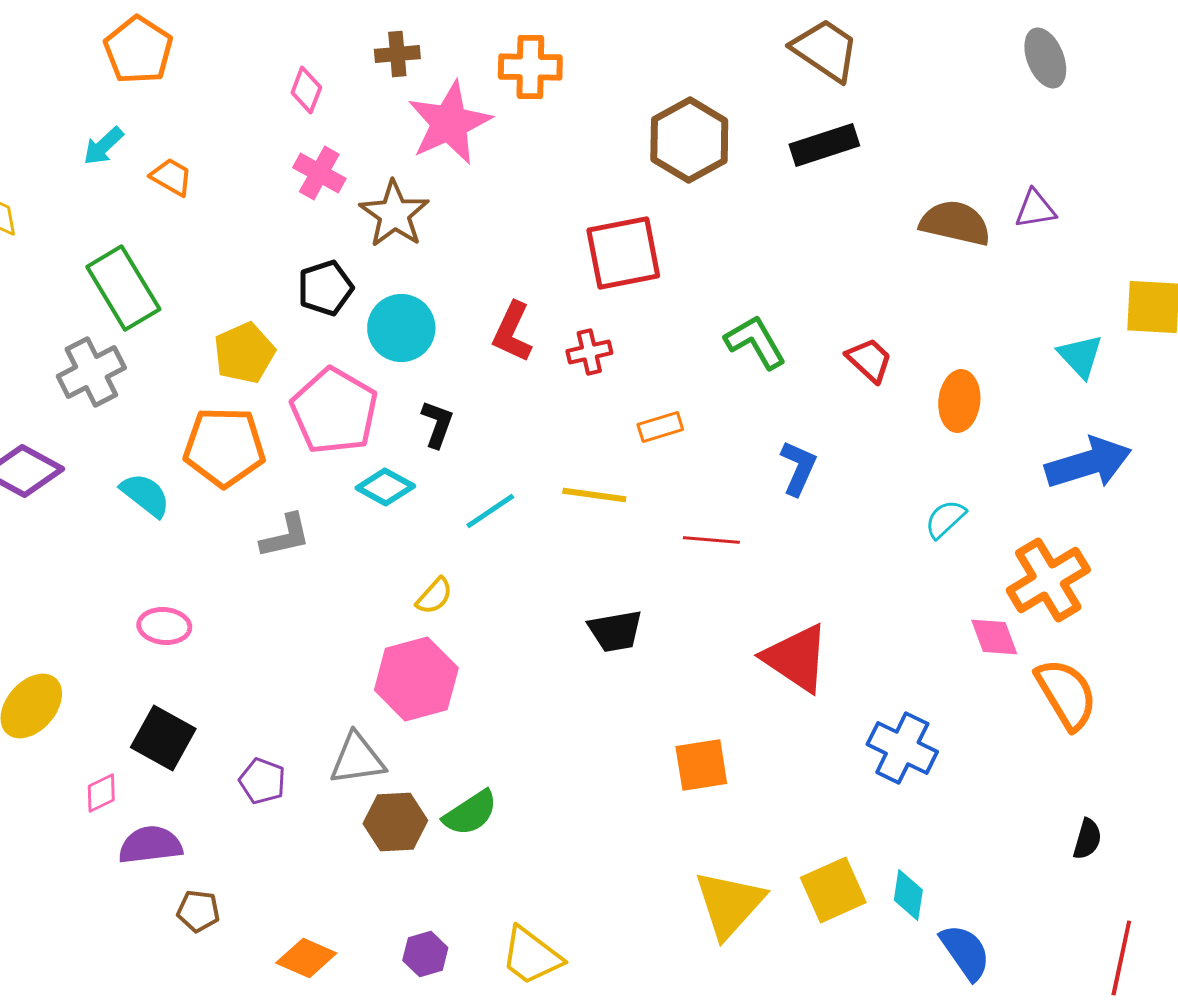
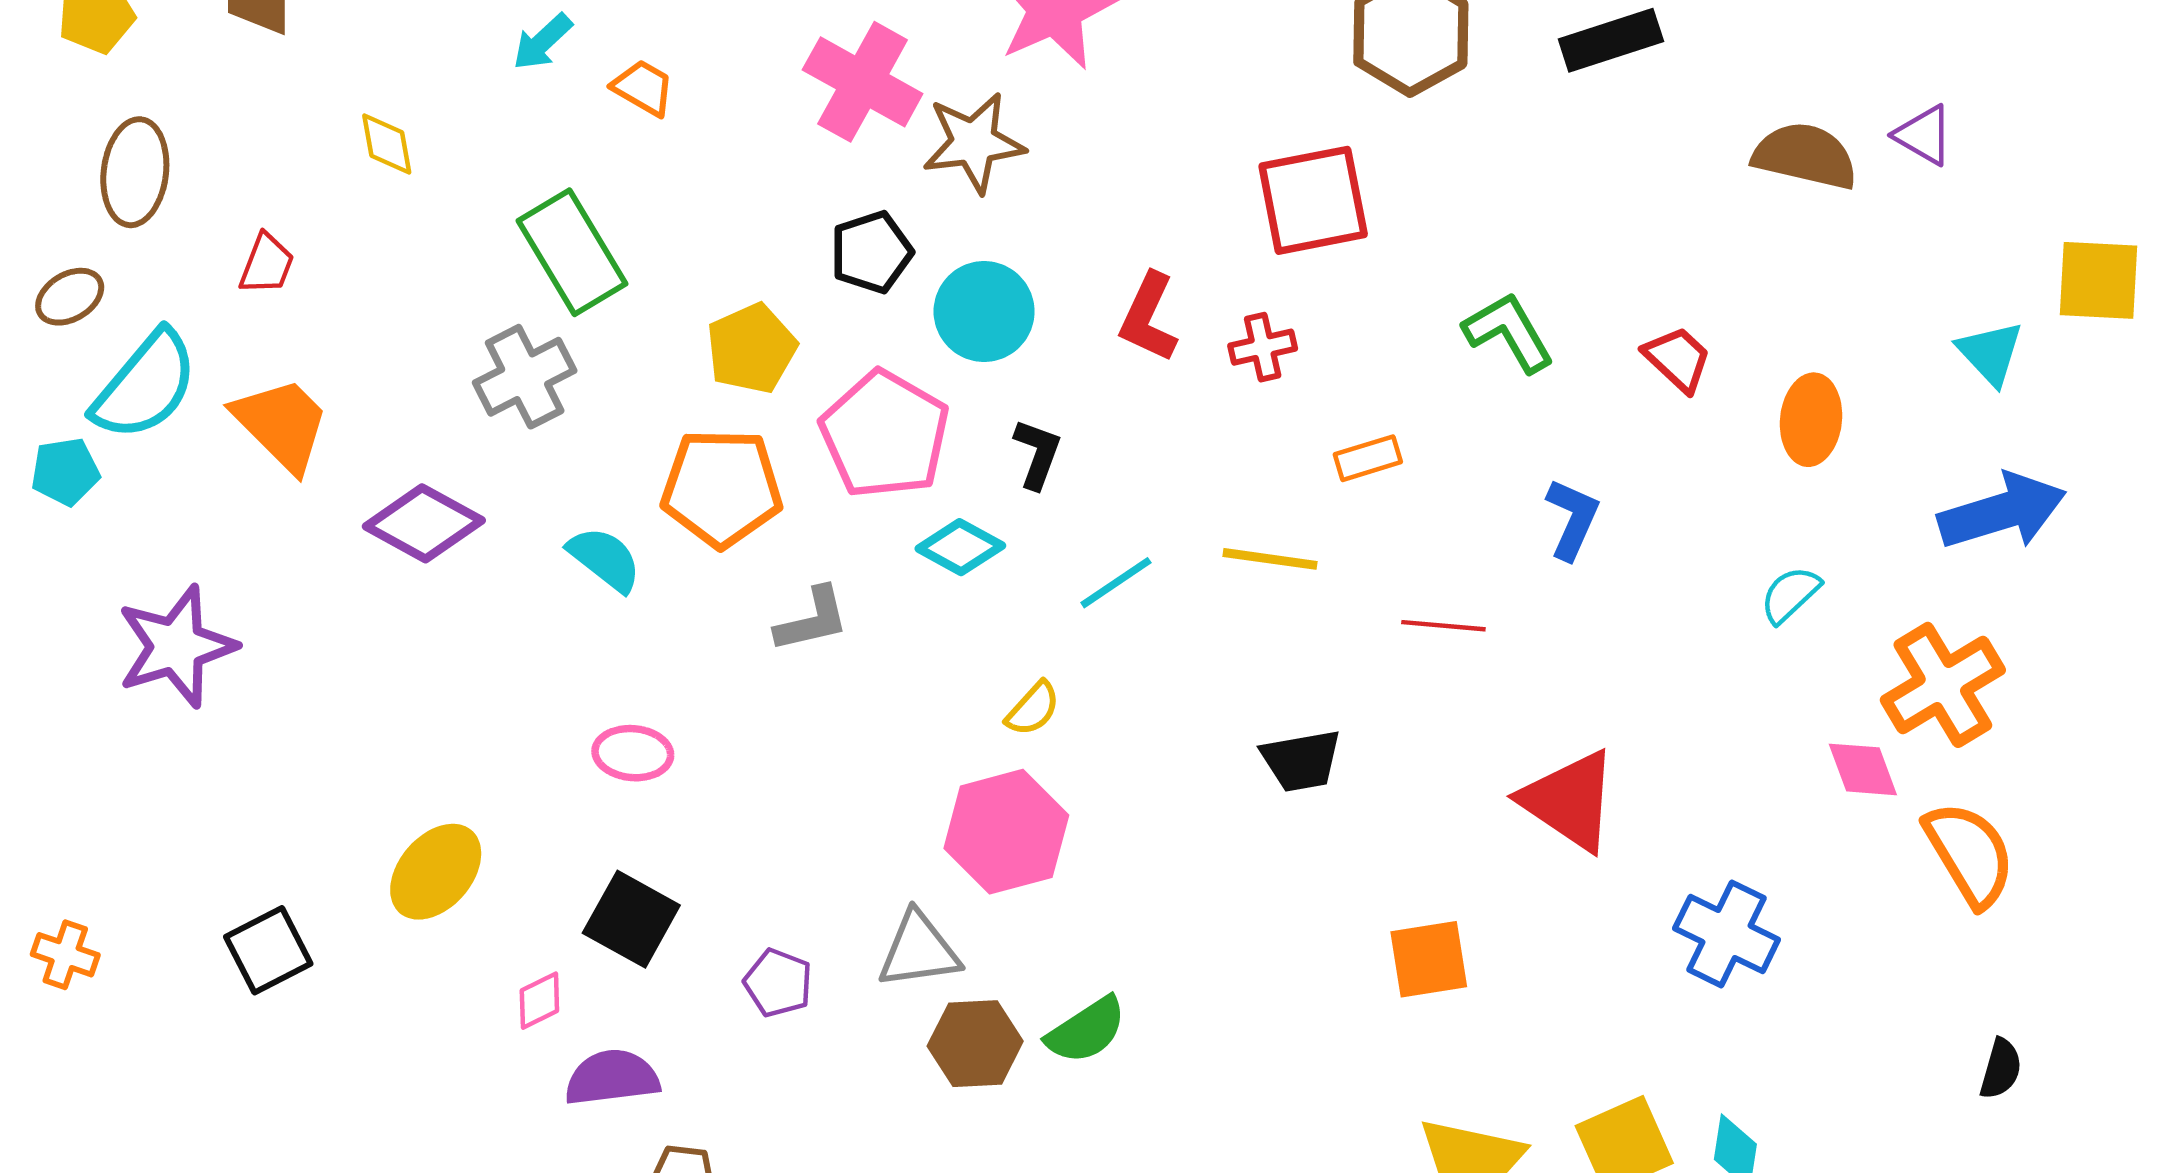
pink cross: (319, 173) -> (863, 82), size x1.5
purple triangle: (1035, 209) -> (1924, 135), turned 39
brown star: (394, 214) -> (974, 143), turned 30

